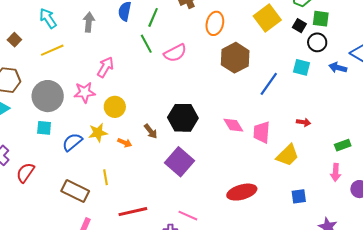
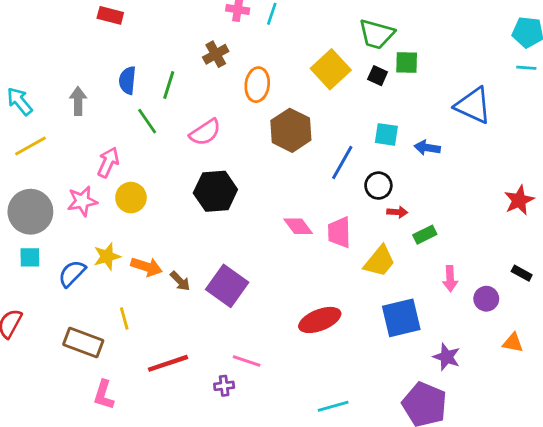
black circle: (317, 42) -> (378, 186), moved
green line: (146, 44) -> (147, 121), moved
blue arrow: (338, 68) -> (427, 148), moved
yellow circle: (115, 107) -> (131, 198), moved
black hexagon: (183, 118) -> (215, 191), moved
brown arrow: (151, 131) -> (180, 281), moved
orange arrow: (125, 143) -> (146, 267), size x1.5
green rectangle: (343, 145) -> (425, 235), moved
blue square: (299, 196) -> (401, 318), size x1.8

